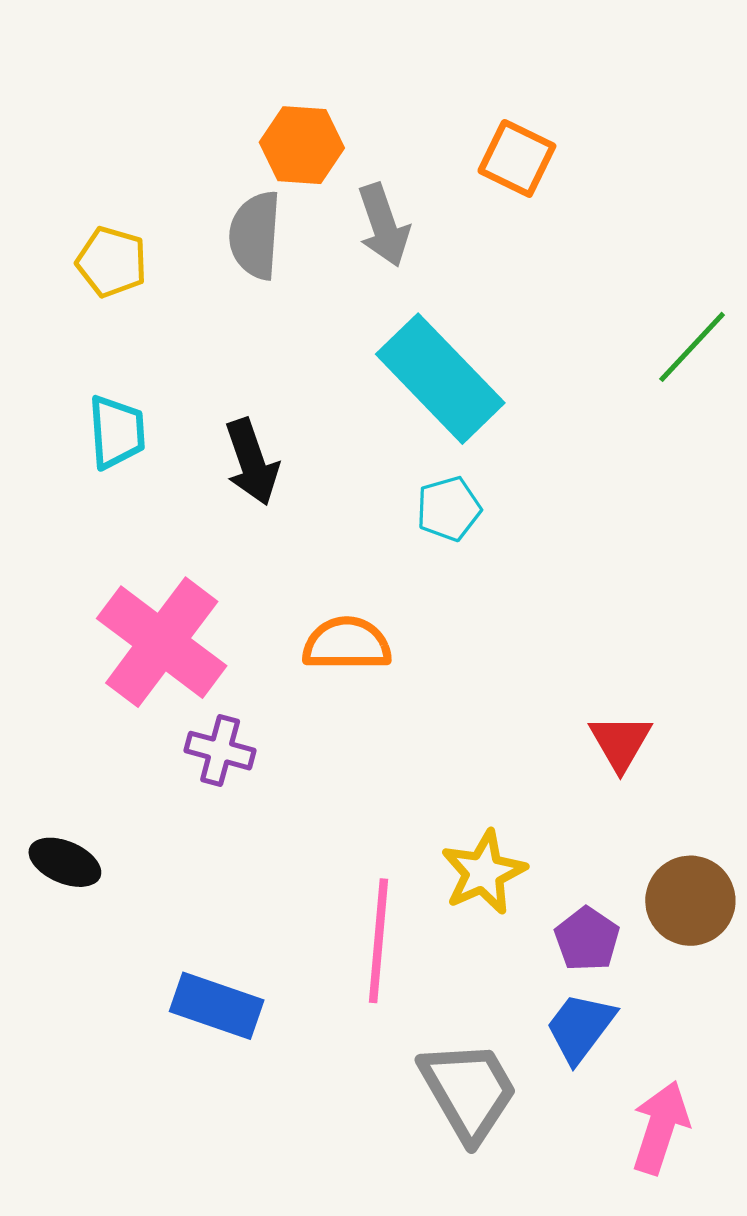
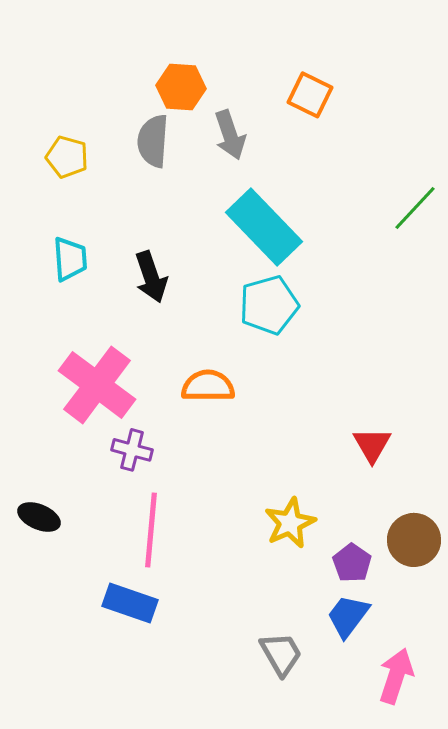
cyan pentagon: (449, 509) -> (269, 305), size x1.5
pink line: (379, 941) -> (151, 530), moved
gray trapezoid: (469, 1091) -> (281, 654), size x0.7

